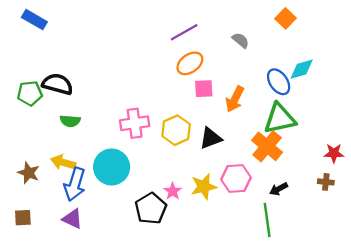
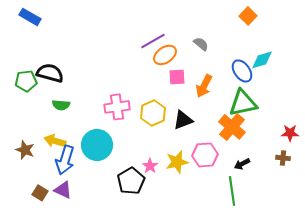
purple line: (184, 32) -> (153, 41), moved
gray semicircle: (241, 40) -> (201, 44), moved
brown square: (23, 218) -> (40, 193), moved, turned 35

